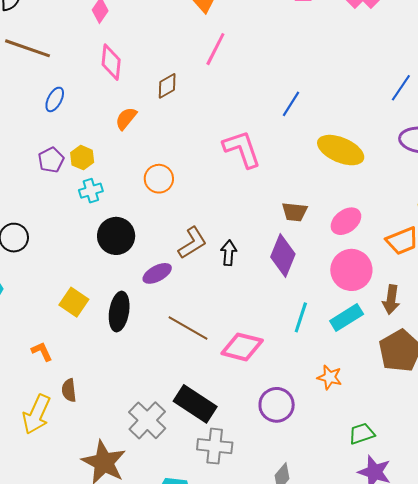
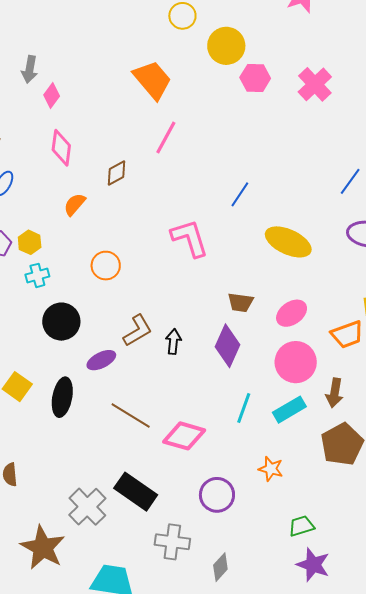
gray cross: (215, 446) -> (172, 542), moved

